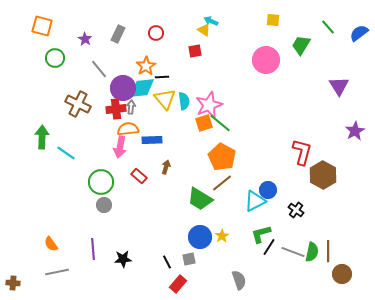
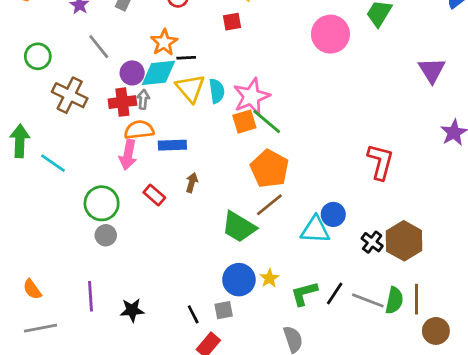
green circle: (55, 58) -> (38, 56), moved
purple circle: (123, 88) -> (132, 73), size x0.7
brown hexagon: (323, 175) -> (404, 241), moved
cyan triangle: (255, 201) -> (315, 230), turned 30
green L-shape: (261, 234) -> (304, 294), moved

